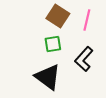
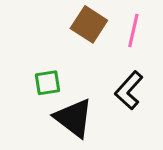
green square: (53, 44) -> (48, 83), moved

